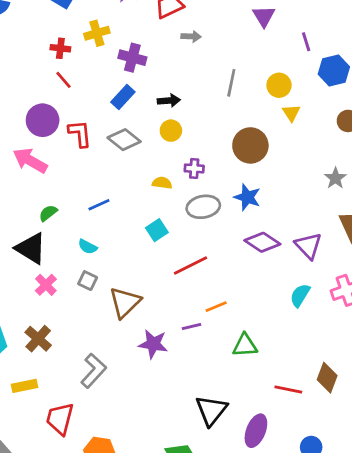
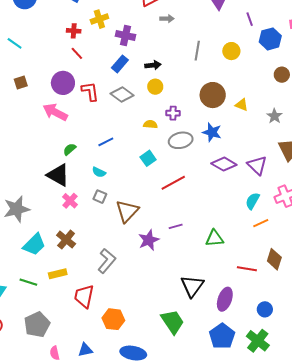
yellow triangle: (291, 113) -> (242, 105), moved, turned -32
orange line: (216, 307) -> (261, 223), moved
purple star: (153, 344) -> (149, 240), turned -30

